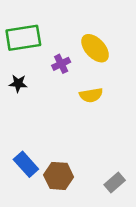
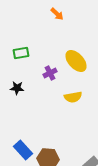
green rectangle: (23, 38) -> (21, 53), size x0.6

